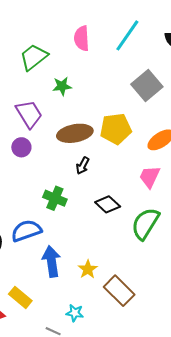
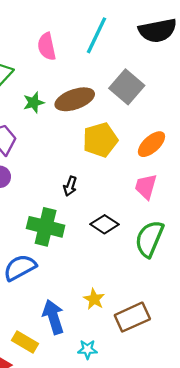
brown ellipse: (75, 133) -> (75, 99), moved
green cross: (55, 198) -> (46, 227), size x1.4
blue arrow: (51, 261) -> (53, 317), moved
brown rectangle: (119, 291) -> (132, 317), turned -60

